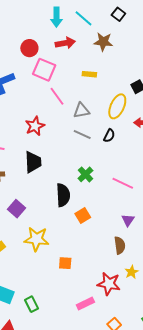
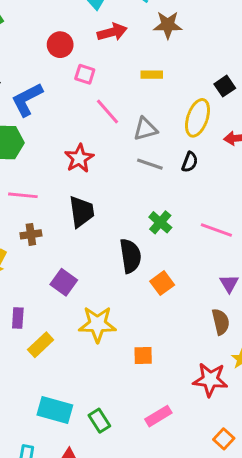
pink square: (44, 70) -> (85, 74), size x0.6
pink rectangle: (85, 303) -> (158, 416), moved

